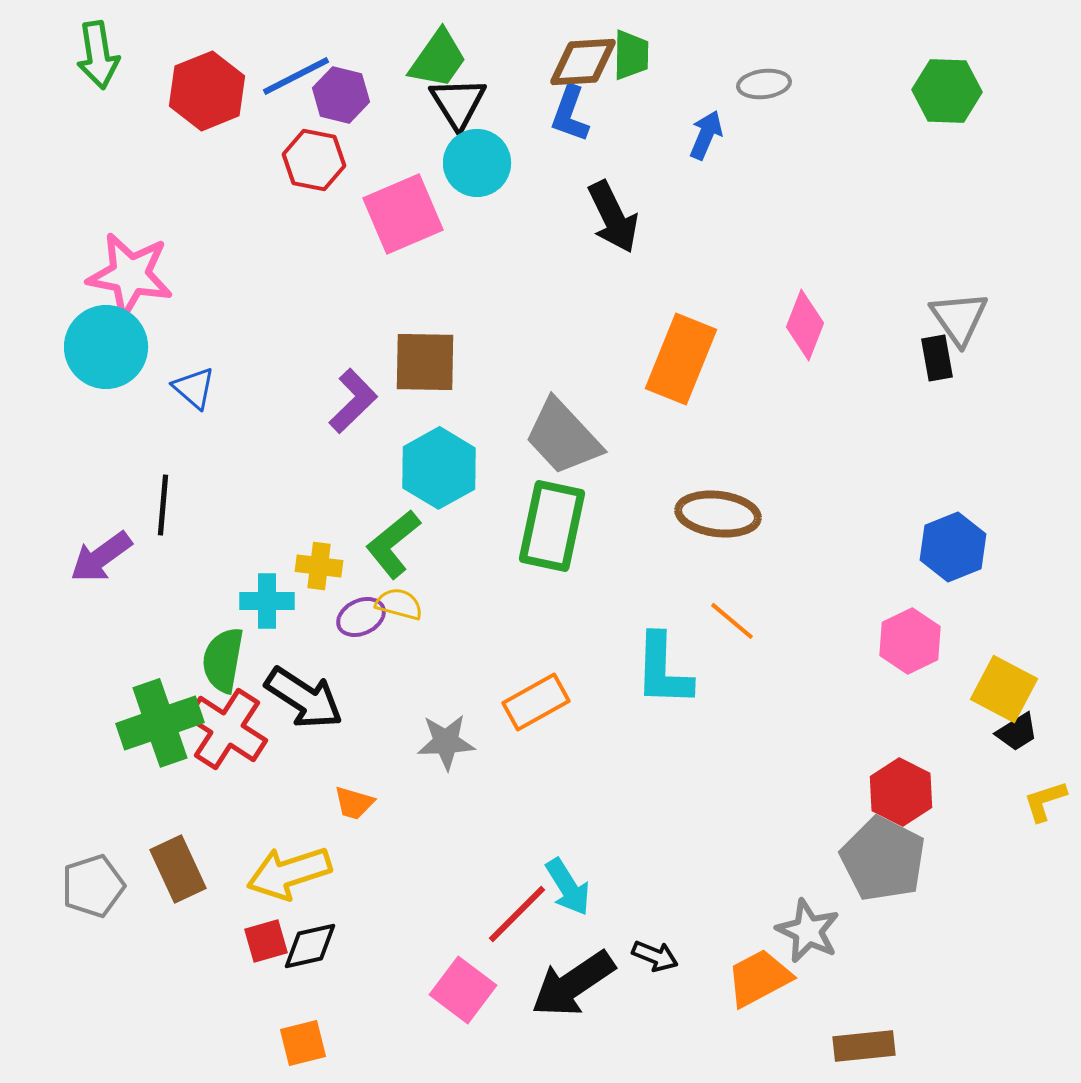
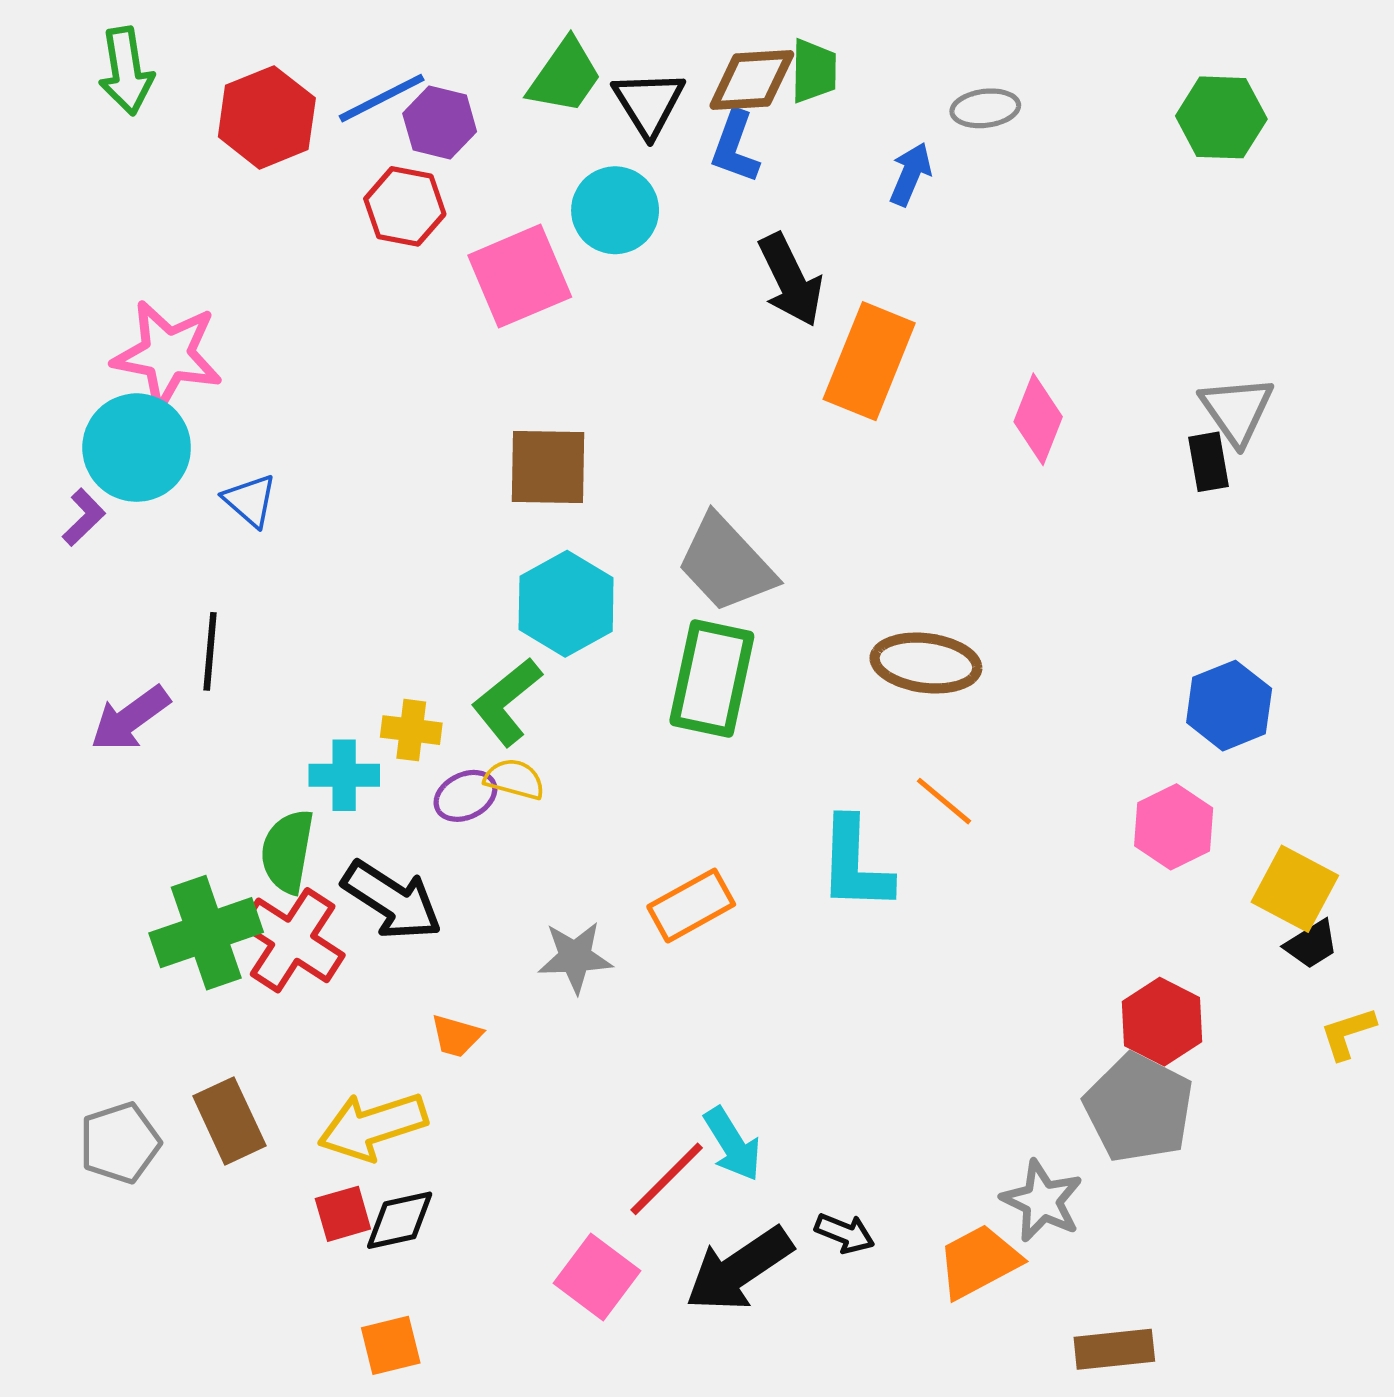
black triangle: (458, 103) -> (649, 103), moved
orange rectangle: (681, 359) -> (869, 361), moved
purple L-shape: (353, 401) -> (84, 517), moved, size x0.7

